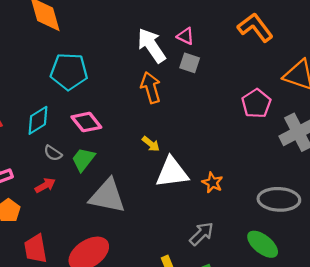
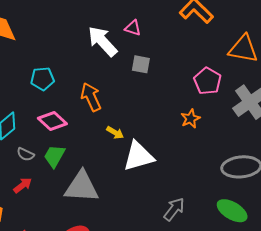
gray square: (190, 63) -> (141, 64), moved
cyan pentagon: (69, 71) -> (42, 79), moved, size x0.7
orange arrow: (151, 88) -> (91, 97), moved
orange star: (212, 183) -> (190, 119), moved, turned 30

